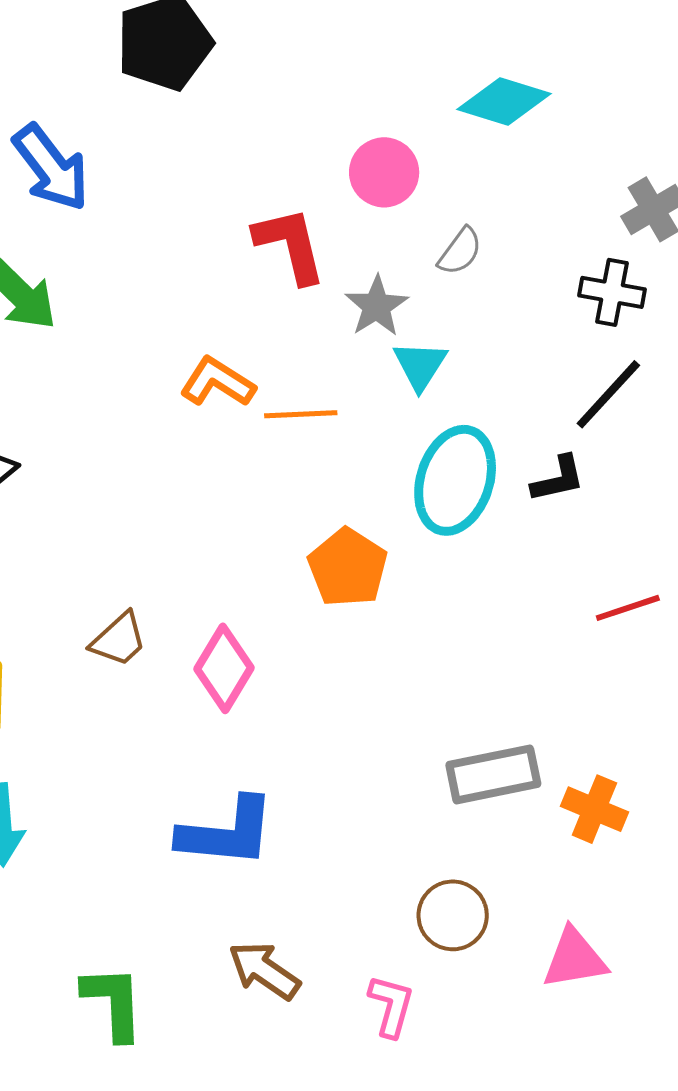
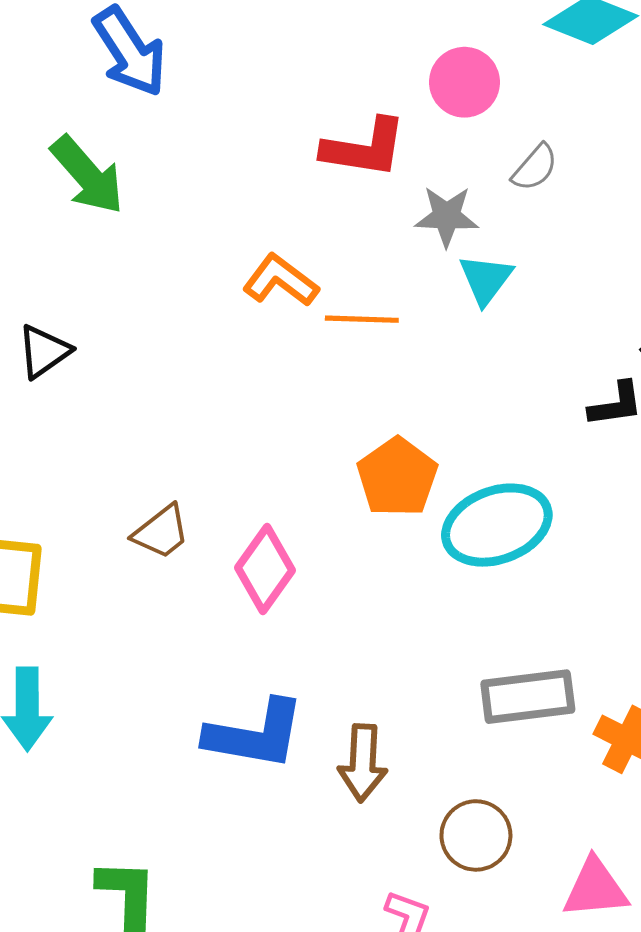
red L-shape: (290, 245) -> (364, 148), turned 108
gray star: (377, 306) -> (447, 216), turned 30
cyan ellipse: (455, 480) -> (497, 525), moved, turned 48
brown arrow: (264, 970) -> (363, 763), moved, turned -126

